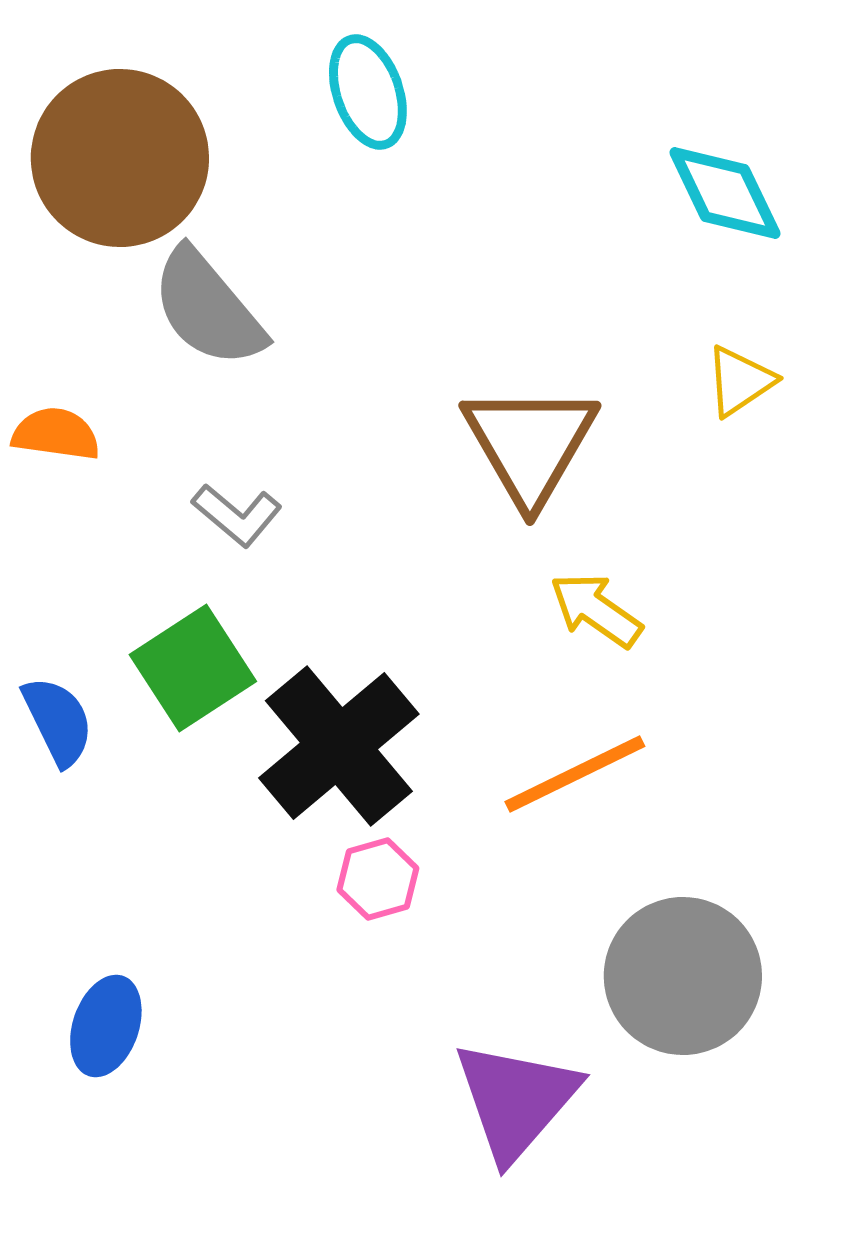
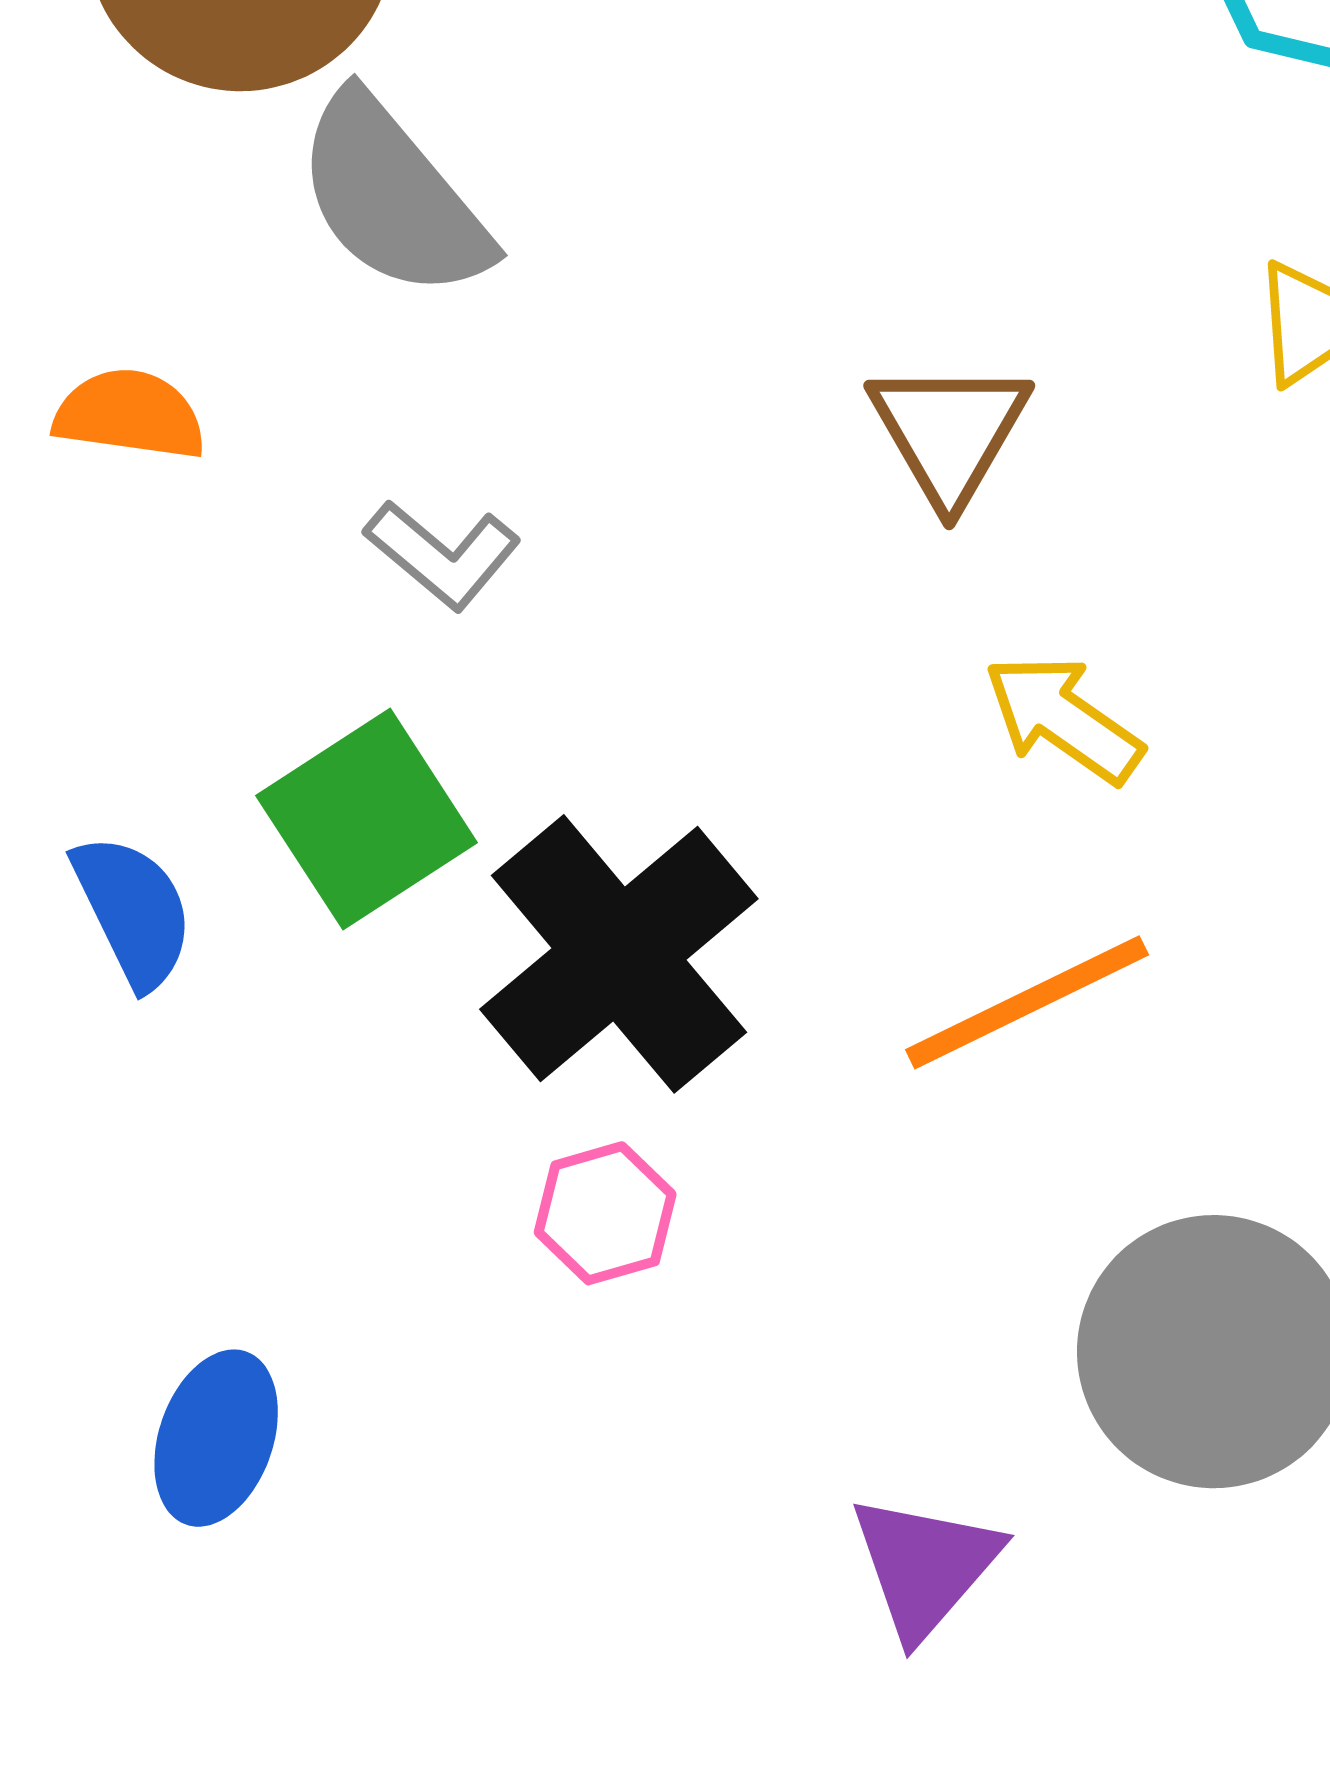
brown triangle: (530, 444) -> (949, 432), size x0.7
pink hexagon: (378, 879) -> (605, 1213), moved
purple triangle: (516, 1100) -> (925, 1566), size x0.7

